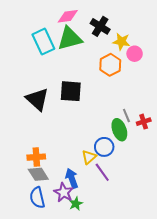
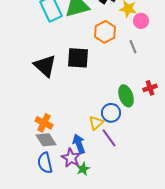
orange hexagon: (110, 65) -> (105, 32), moved
gray line: (126, 115) -> (133, 47), moved
orange cross: (36, 157) -> (44, 123), turned 30

